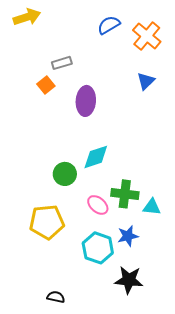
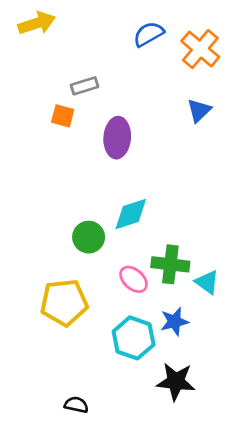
orange square: (46, 85) -> (63, 116), turned -36
cyan triangle: (152, 207) -> (207, 282), turned 30

